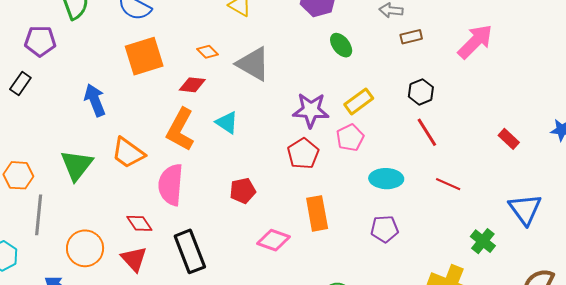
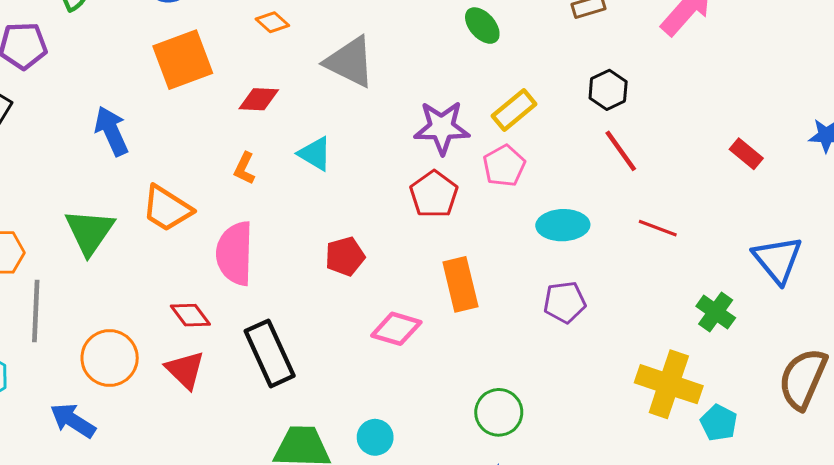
orange diamond: (208, 52) -> (272, 22), moved
orange L-shape: (180, 130) -> (244, 168), size x0.5

